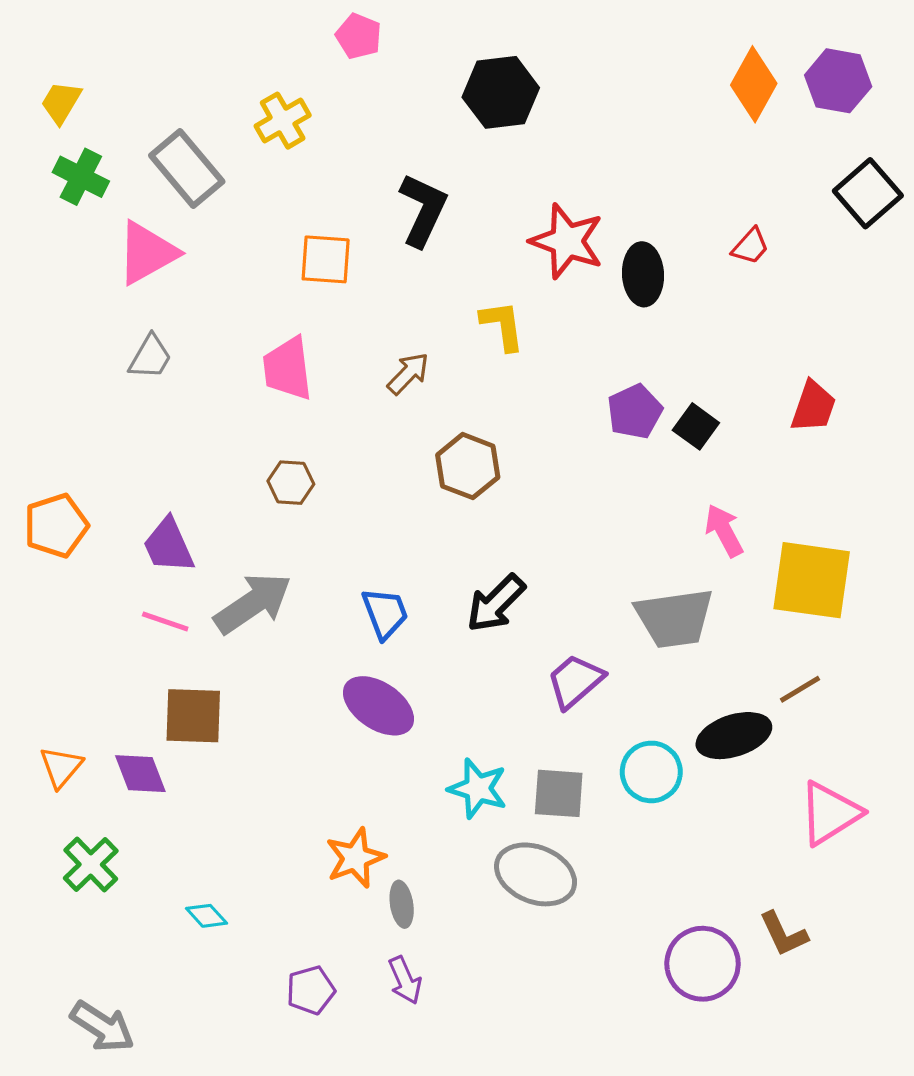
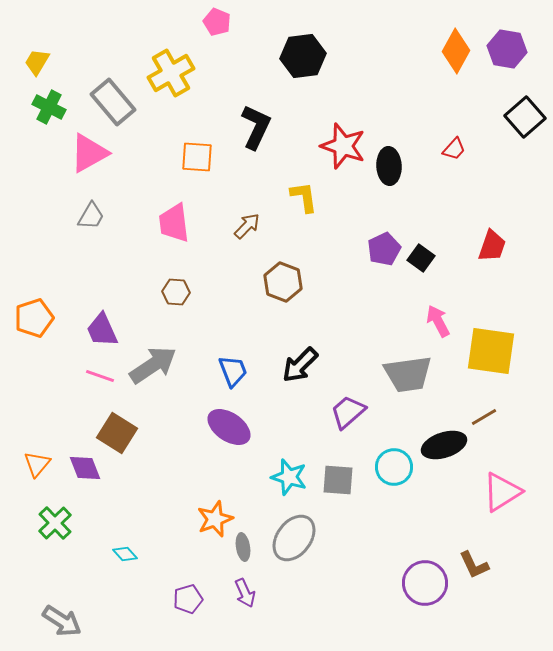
yellow cross: (283, 121) -> (171, 73), size x1.4
brown square: (193, 716) -> (117, 433), turned 30
gray ellipse: (536, 874) -> (294, 538), moved, turned -75

